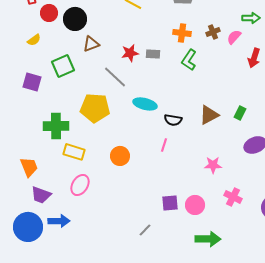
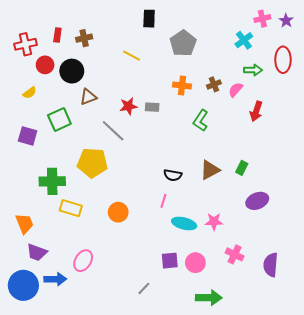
green L-shape: (189, 60) -> (201, 121), moved
cyan ellipse: (145, 104) -> (184, 224), moved
pink ellipse: (80, 185) -> (83, 261), moved

